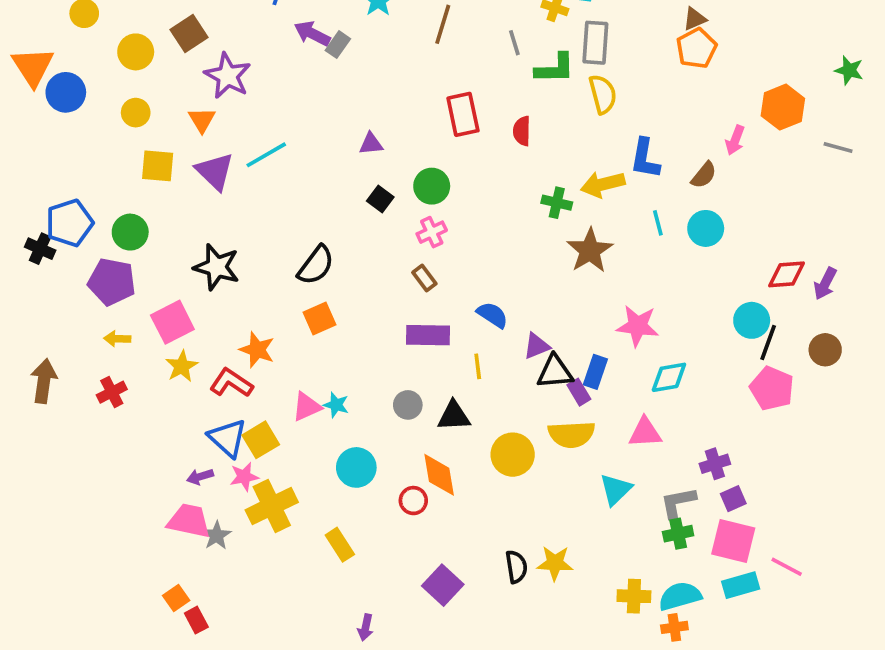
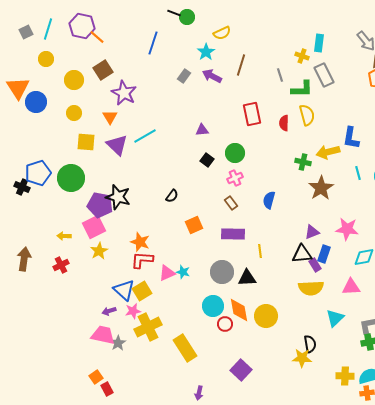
purple arrow: (312, 34) -> (212, 76), moved
gray rectangle: (595, 43) -> (324, 75), turned -30
yellow semicircle: (603, 94) -> (307, 115), moved
green circle: (130, 232) -> (71, 178), size x1.4
black semicircle: (316, 265) -> (172, 196), size x0.6
purple pentagon: (112, 282) -> (100, 205), moved
blue semicircle: (492, 315) -> (269, 200), moved, turned -108
orange square: (320, 319) -> (194, 225), moved
purple triangle: (537, 346) -> (312, 232), moved
red L-shape: (231, 383) -> (142, 260), moved, turned -30
gray circle: (408, 405) -> (222, 272), size x1.5
yellow circle: (513, 455) -> (266, 316), moved
cyan circle: (356, 467) -> (213, 306), moved
yellow rectangle: (340, 545) -> (185, 348), size x1.5
black semicircle: (516, 567) -> (310, 344), moved

